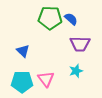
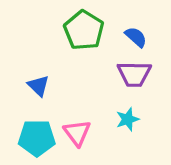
green pentagon: (50, 18) -> (84, 30), turned 30
blue semicircle: (71, 19) -> (136, 37), moved

